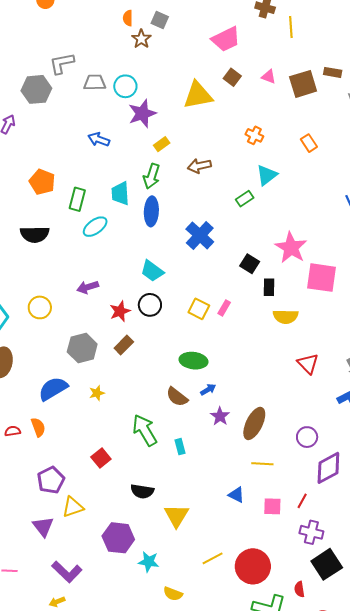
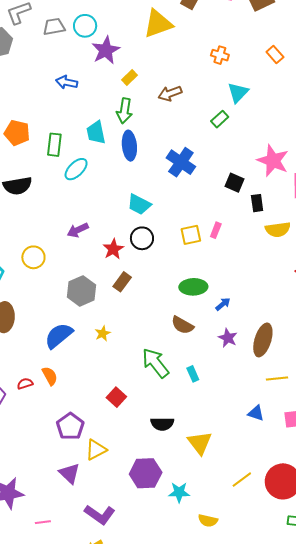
yellow square: (199, 309) -> (191, 235), turned -30
blue arrow: (208, 390) -> (223, 304), moved

